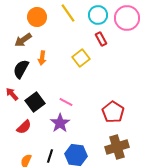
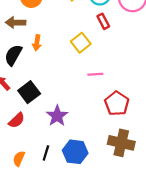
brown arrow: (23, 40) -> (16, 22), turned 36
pink line: (66, 102) -> (95, 74), moved, turned -32
brown cross: (117, 147) -> (121, 143), turned 30

